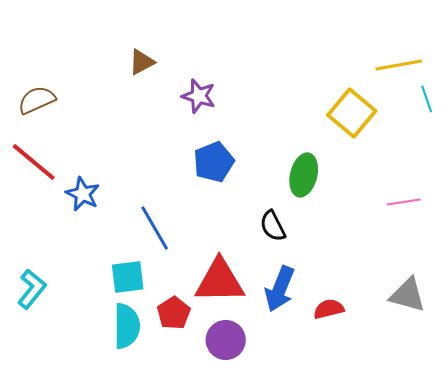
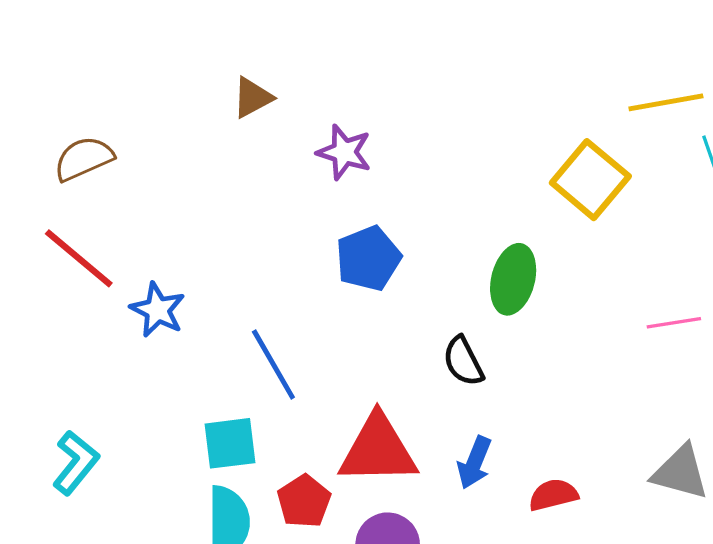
blue arrow: (280, 289) -> (474, 463), size x0.7

